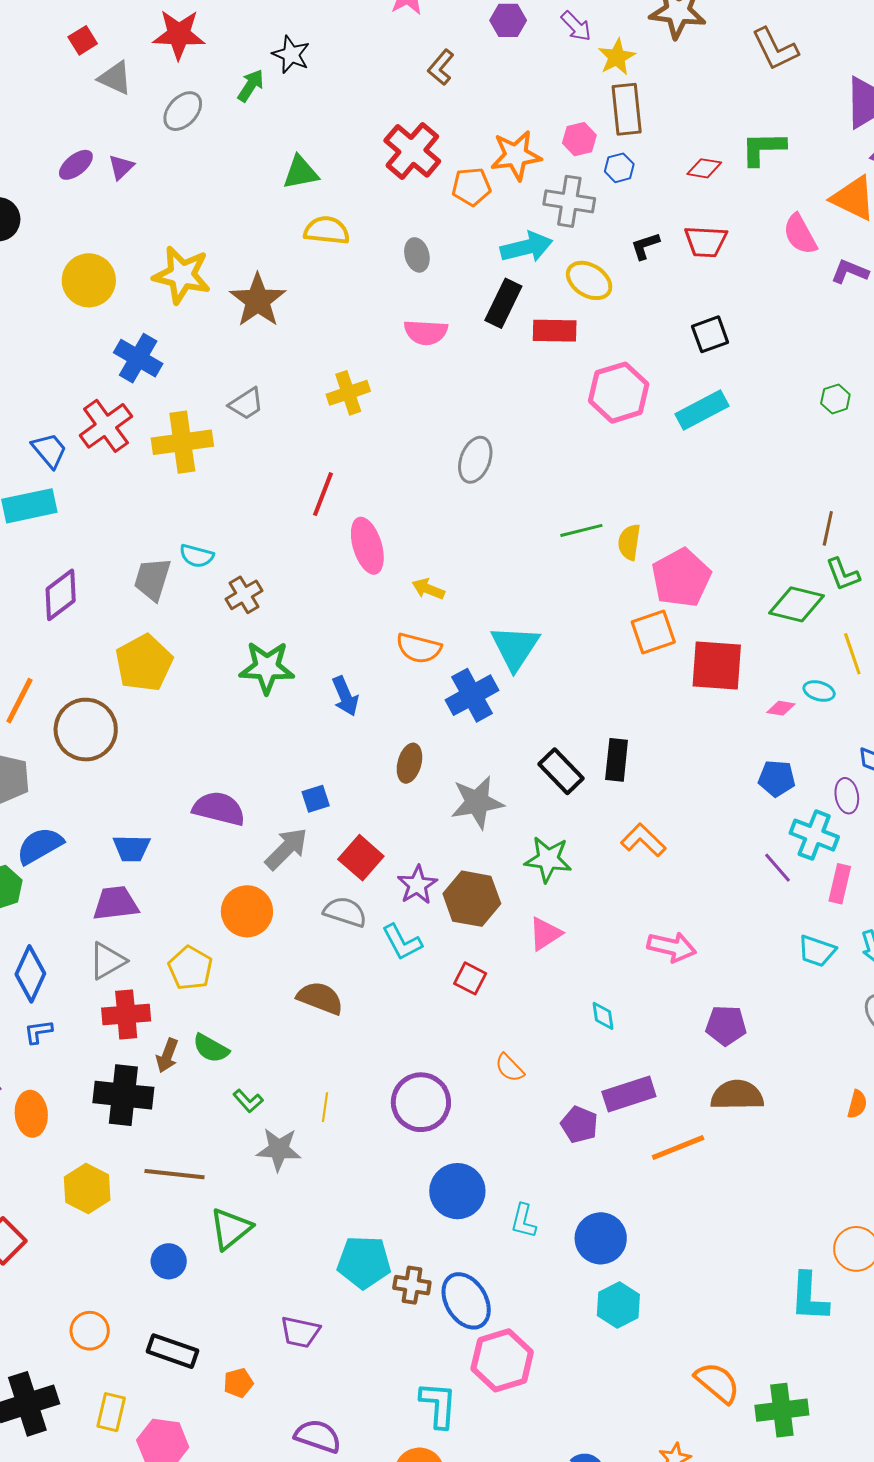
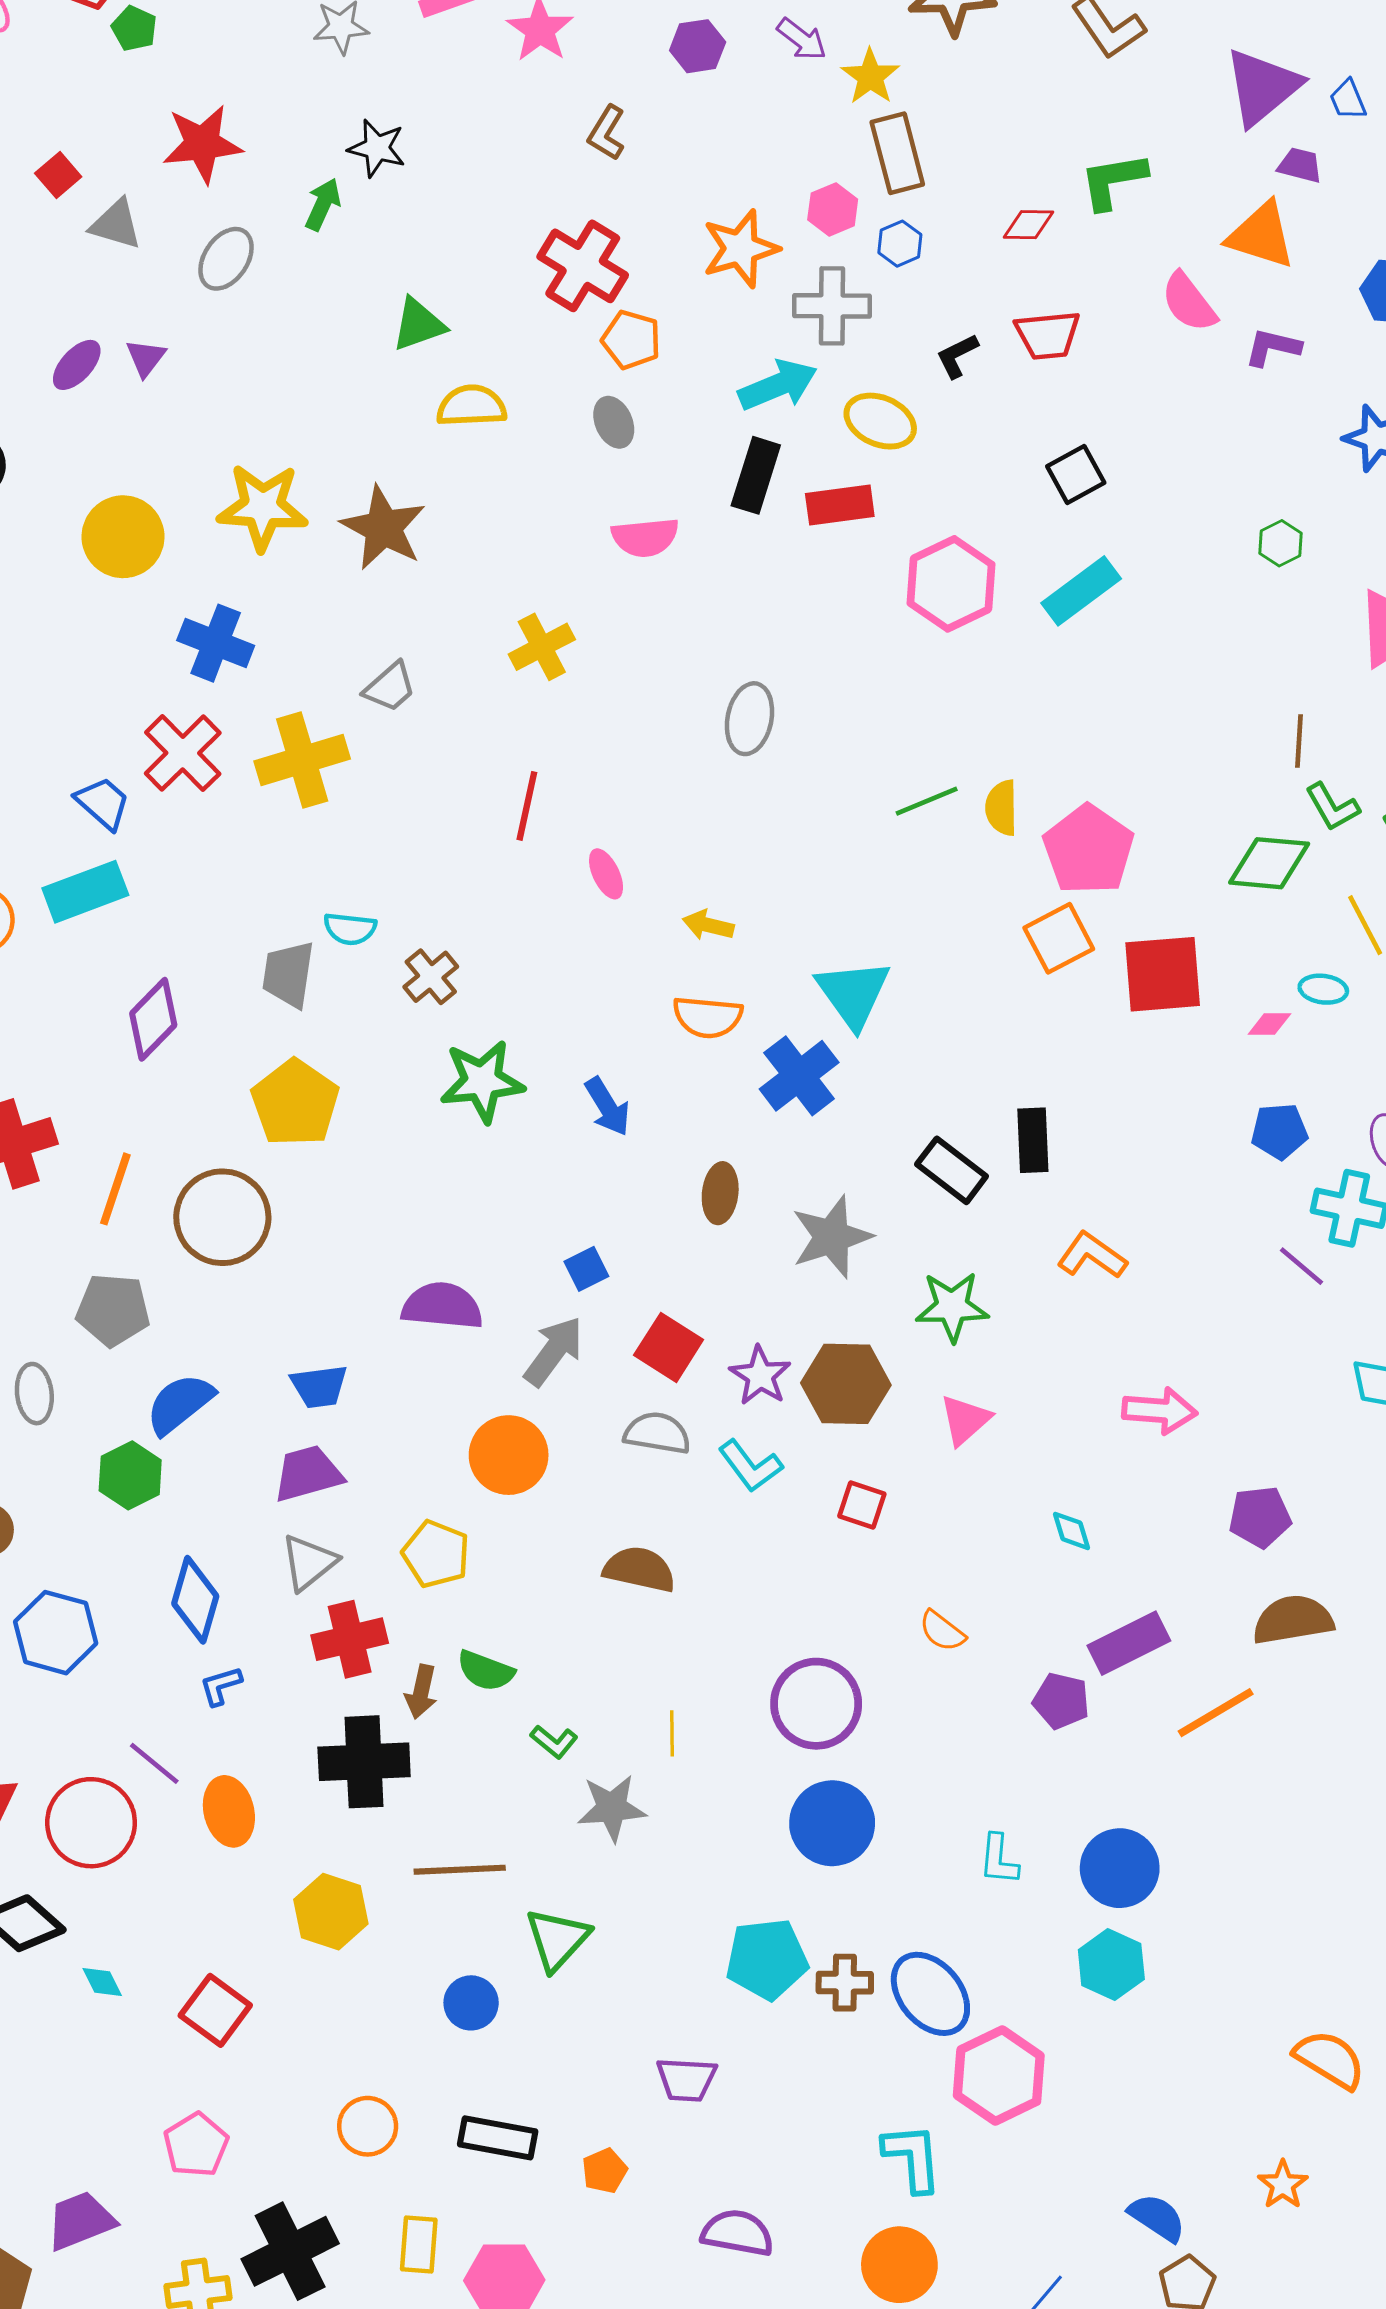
orange pentagon: (471, 187) -> (631, 340), moved, turned 30
pink ellipse: (367, 546) -> (606, 874), size x0.6
blue circle: (457, 1191) -> (832, 1823), moved
cyan hexagon: (618, 1305) -> (1111, 1965), moved

